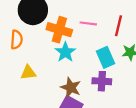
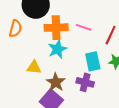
orange cross: (59, 30) -> (56, 28), turned -30
yellow triangle: (28, 73) -> (34, 67), moved

